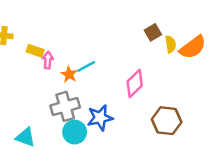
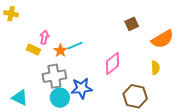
yellow semicircle: (170, 44) -> (155, 68), moved
yellow rectangle: (35, 51) -> (33, 50), moved

